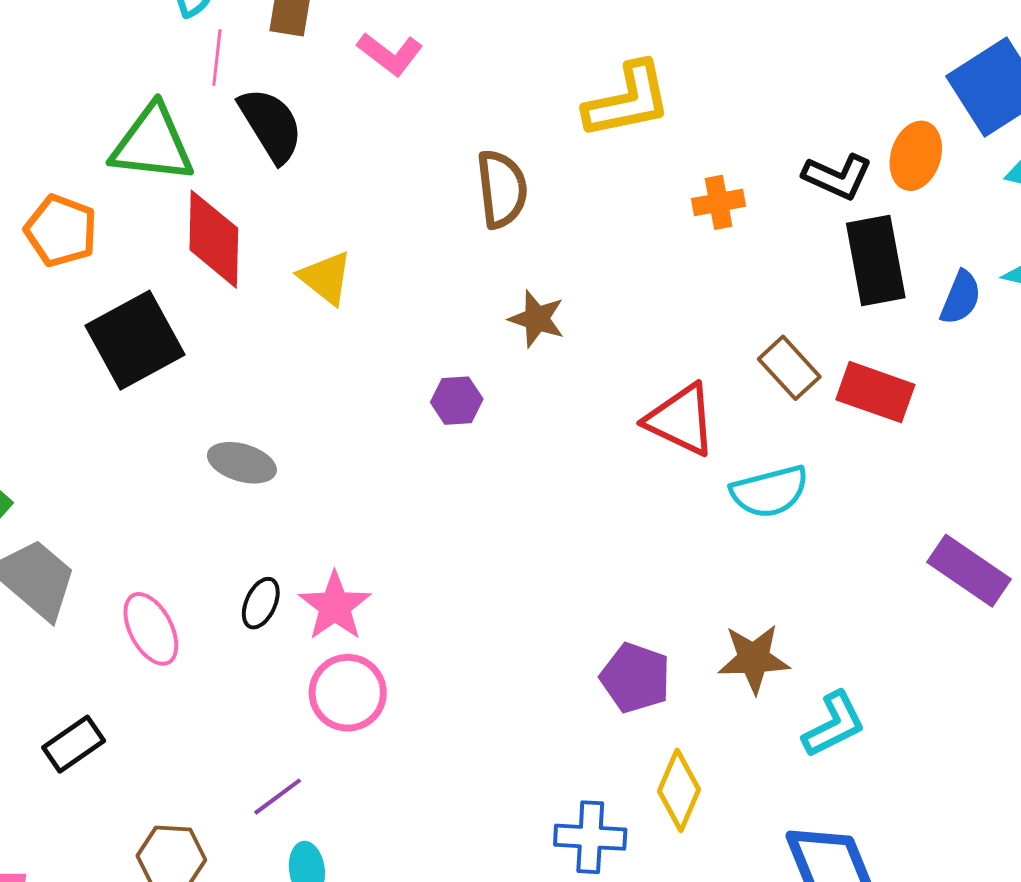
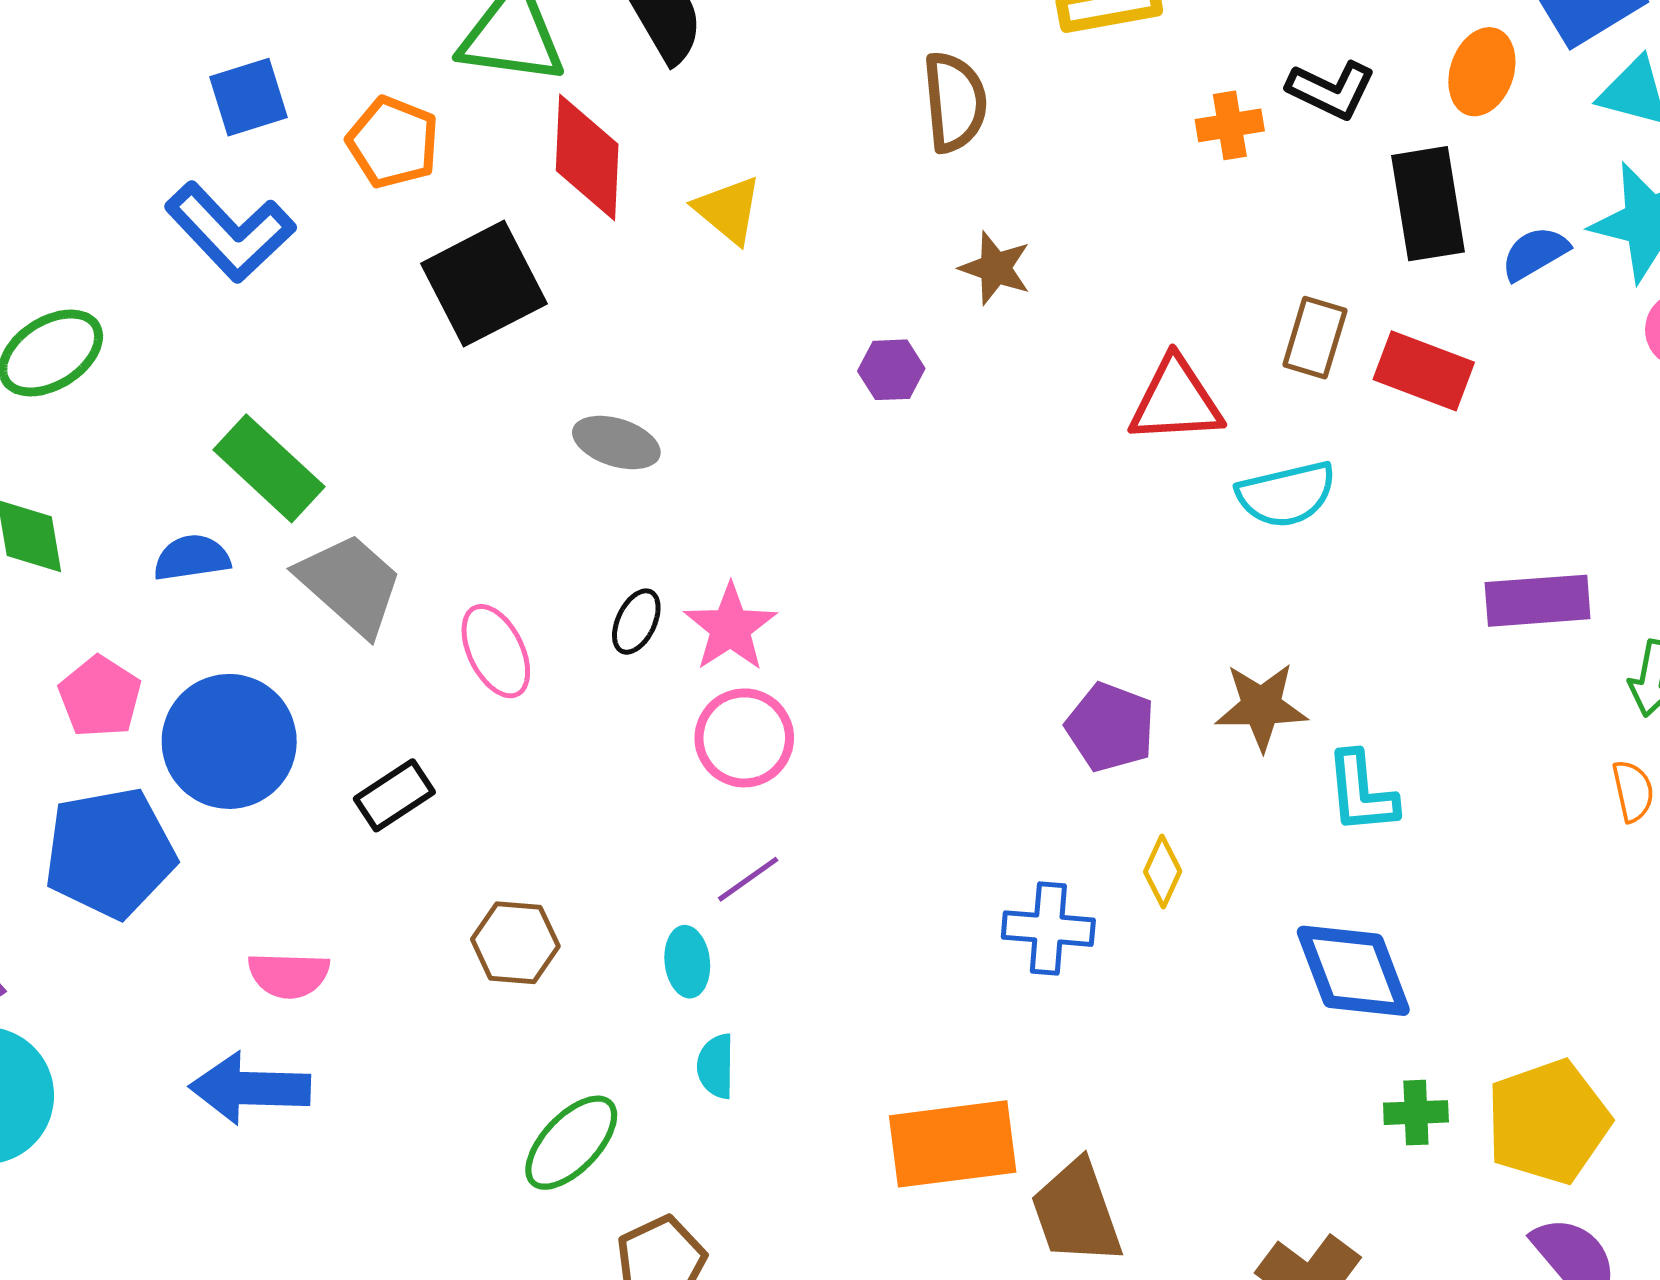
black L-shape: (837, 177) -> (1331, 90), moved
blue semicircle: (961, 298) -> (1535, 253), turned -144
brown rectangle: (789, 368) -> (1315, 338), turned 58
red triangle: (681, 420) -> (1176, 401), turned -30
purple rectangle: (969, 571) -> (1538, 601), turned -40
cyan L-shape: (834, 725) -> (1361, 792), turned 110
yellow diamond: (679, 790) -> (1163, 872), size x0.7
purple line: (278, 797) -> (748, 879), moved

